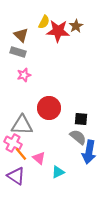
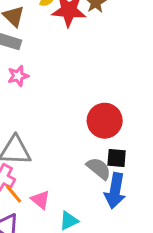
red circle: (49, 108) -> (105, 121), moved
black square: (81, 119) -> (117, 158), moved

